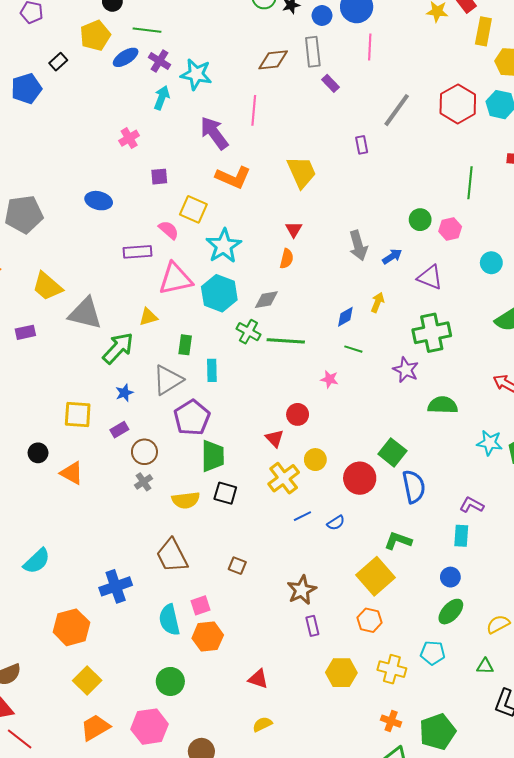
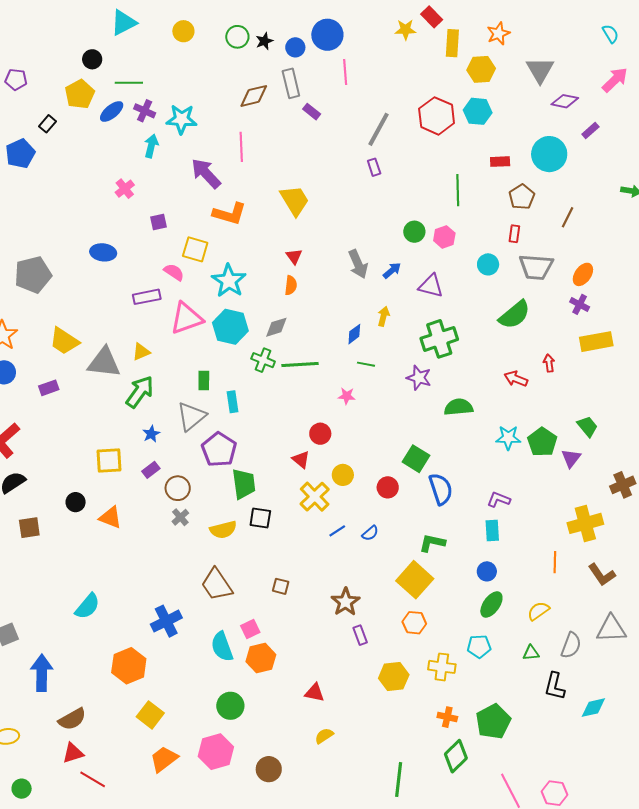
purple rectangle: (362, 145) -> (374, 167), moved
yellow triangle: (148, 317) -> (141, 352), moved
red circle: (360, 478) -> (388, 487), size x0.7

